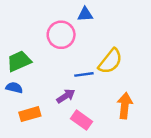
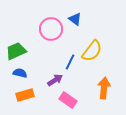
blue triangle: (85, 14) -> (75, 19), moved, turned 40
blue line: (84, 74) -> (70, 62), turned -56
blue semicircle: (14, 88) -> (20, 73), moved

